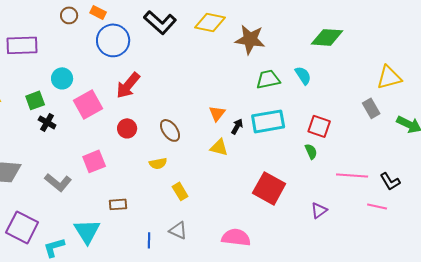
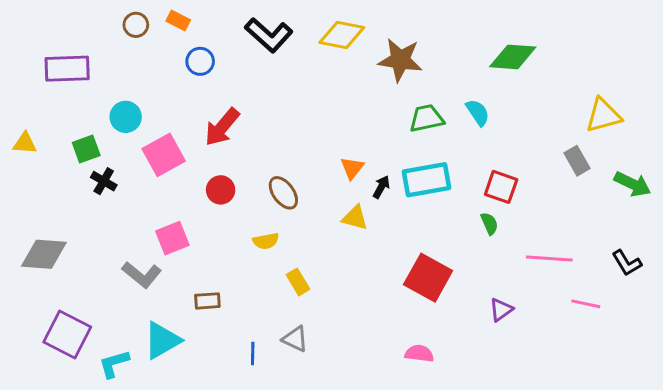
blue circle: (113, 40) -> (200, 61), size x0.6
black L-shape: (390, 181) -> (627, 263), moved
gray L-shape: (58, 182) -> (142, 275), moved
cyan triangle: (87, 231) -> (162, 340), turned 32
pink semicircle: (236, 237) -> (419, 354), moved, size x0.7

